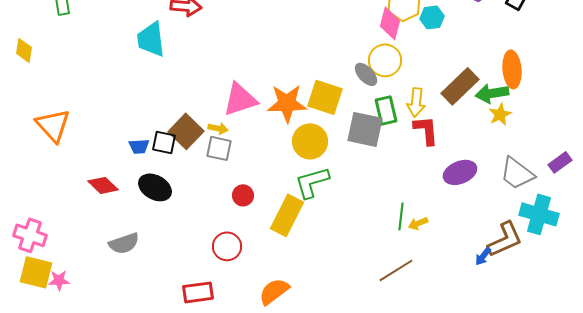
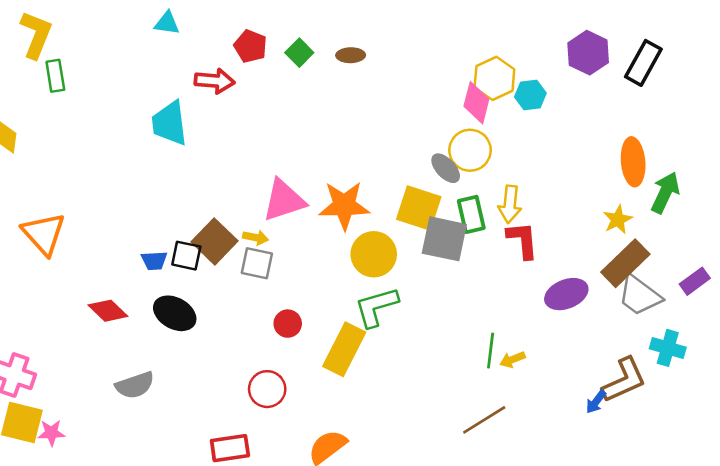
brown rectangle: (460, 86) -> (625, 263), moved
green arrow: (492, 93) -> (665, 193), moved, turned 124
yellow square: (325, 97) -> (419, 208), moved
cyan cross: (539, 214) -> (668, 348), size x0.7

